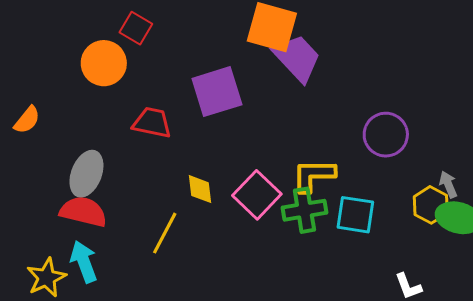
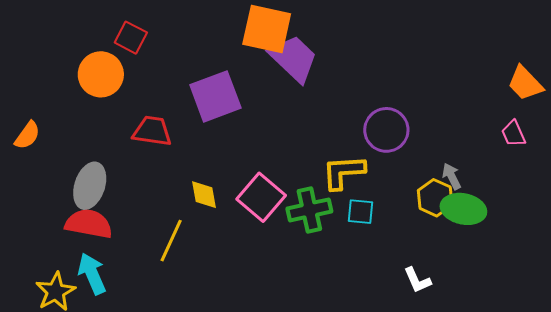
yellow L-shape: (314, 175) -> (343, 172), moved
cyan square: (355, 215) -> (360, 212), size x0.7

